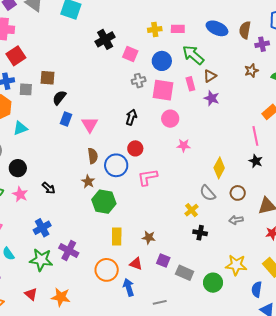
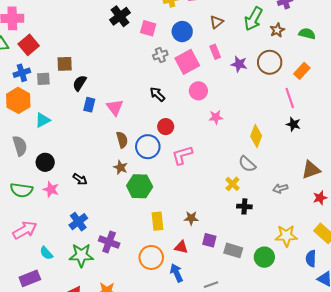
green arrow: (193, 55) -> (253, 19), moved, turned -95
brown triangle: (210, 76) -> (217, 22), moved
pink square: (163, 90) -> (187, 62), turned -30
black arrow: (131, 117) -> (157, 94), turned -56
brown circle: (238, 193) -> (270, 62), moved, size x1.5

